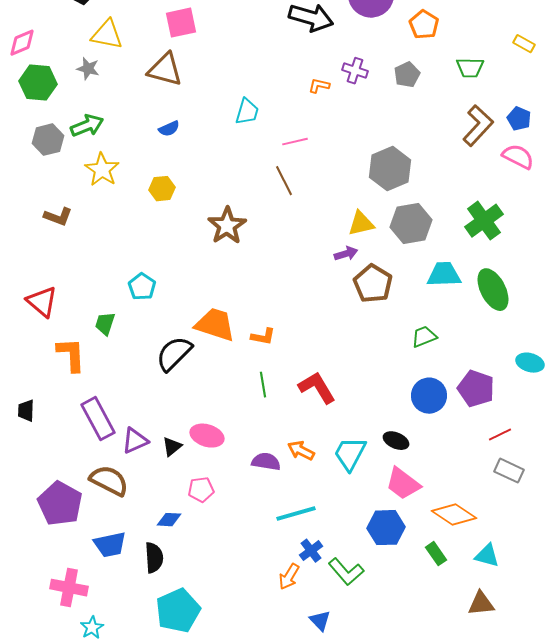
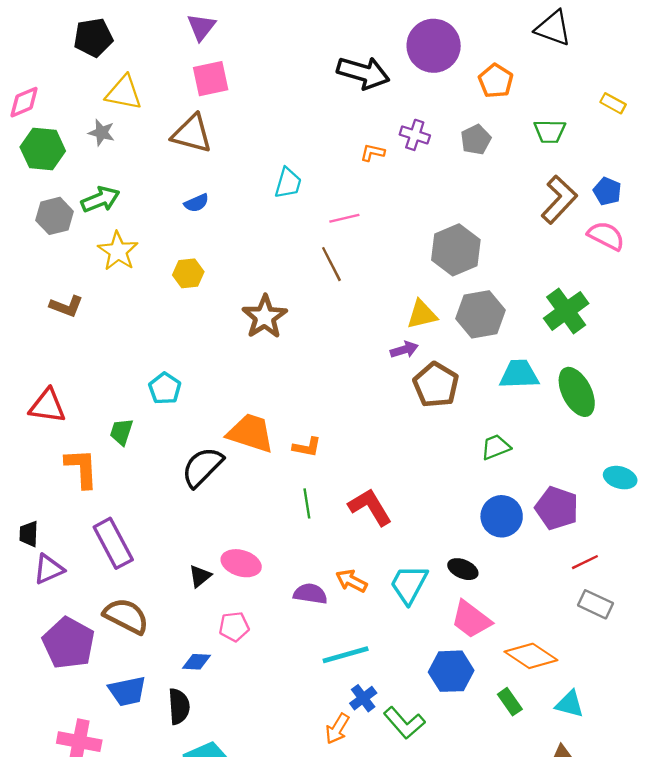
red triangle: (42, 302) -> (48, 406), turned -32
purple triangle: (135, 441) -> (49, 569), moved

